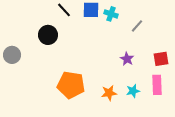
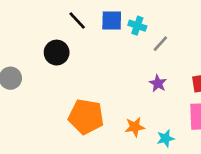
gray line: (137, 26) -> (160, 44), moved
cyan star: (133, 91) -> (166, 138), moved

